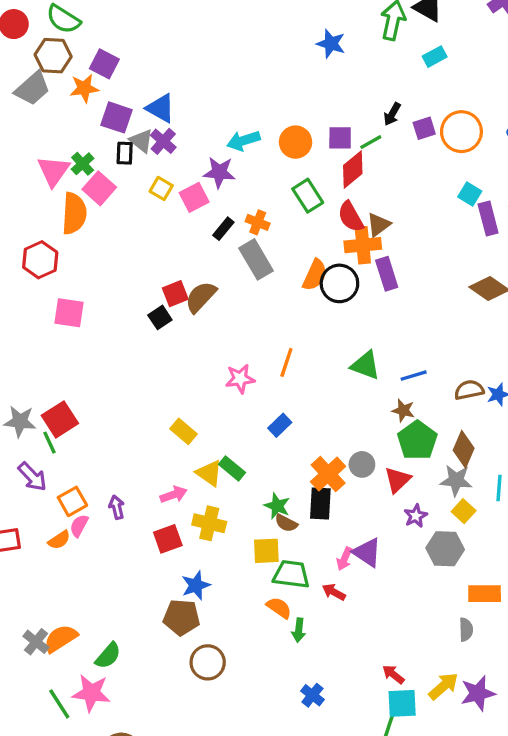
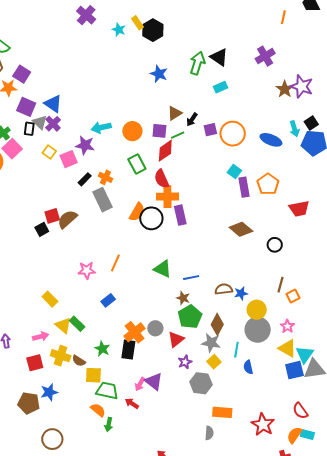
brown triangle: (378, 225) -> (175, 113), moved
brown semicircle: (286, 523) -> (79, 361), moved
brown pentagon: (182, 617) -> (29, 403), moved

